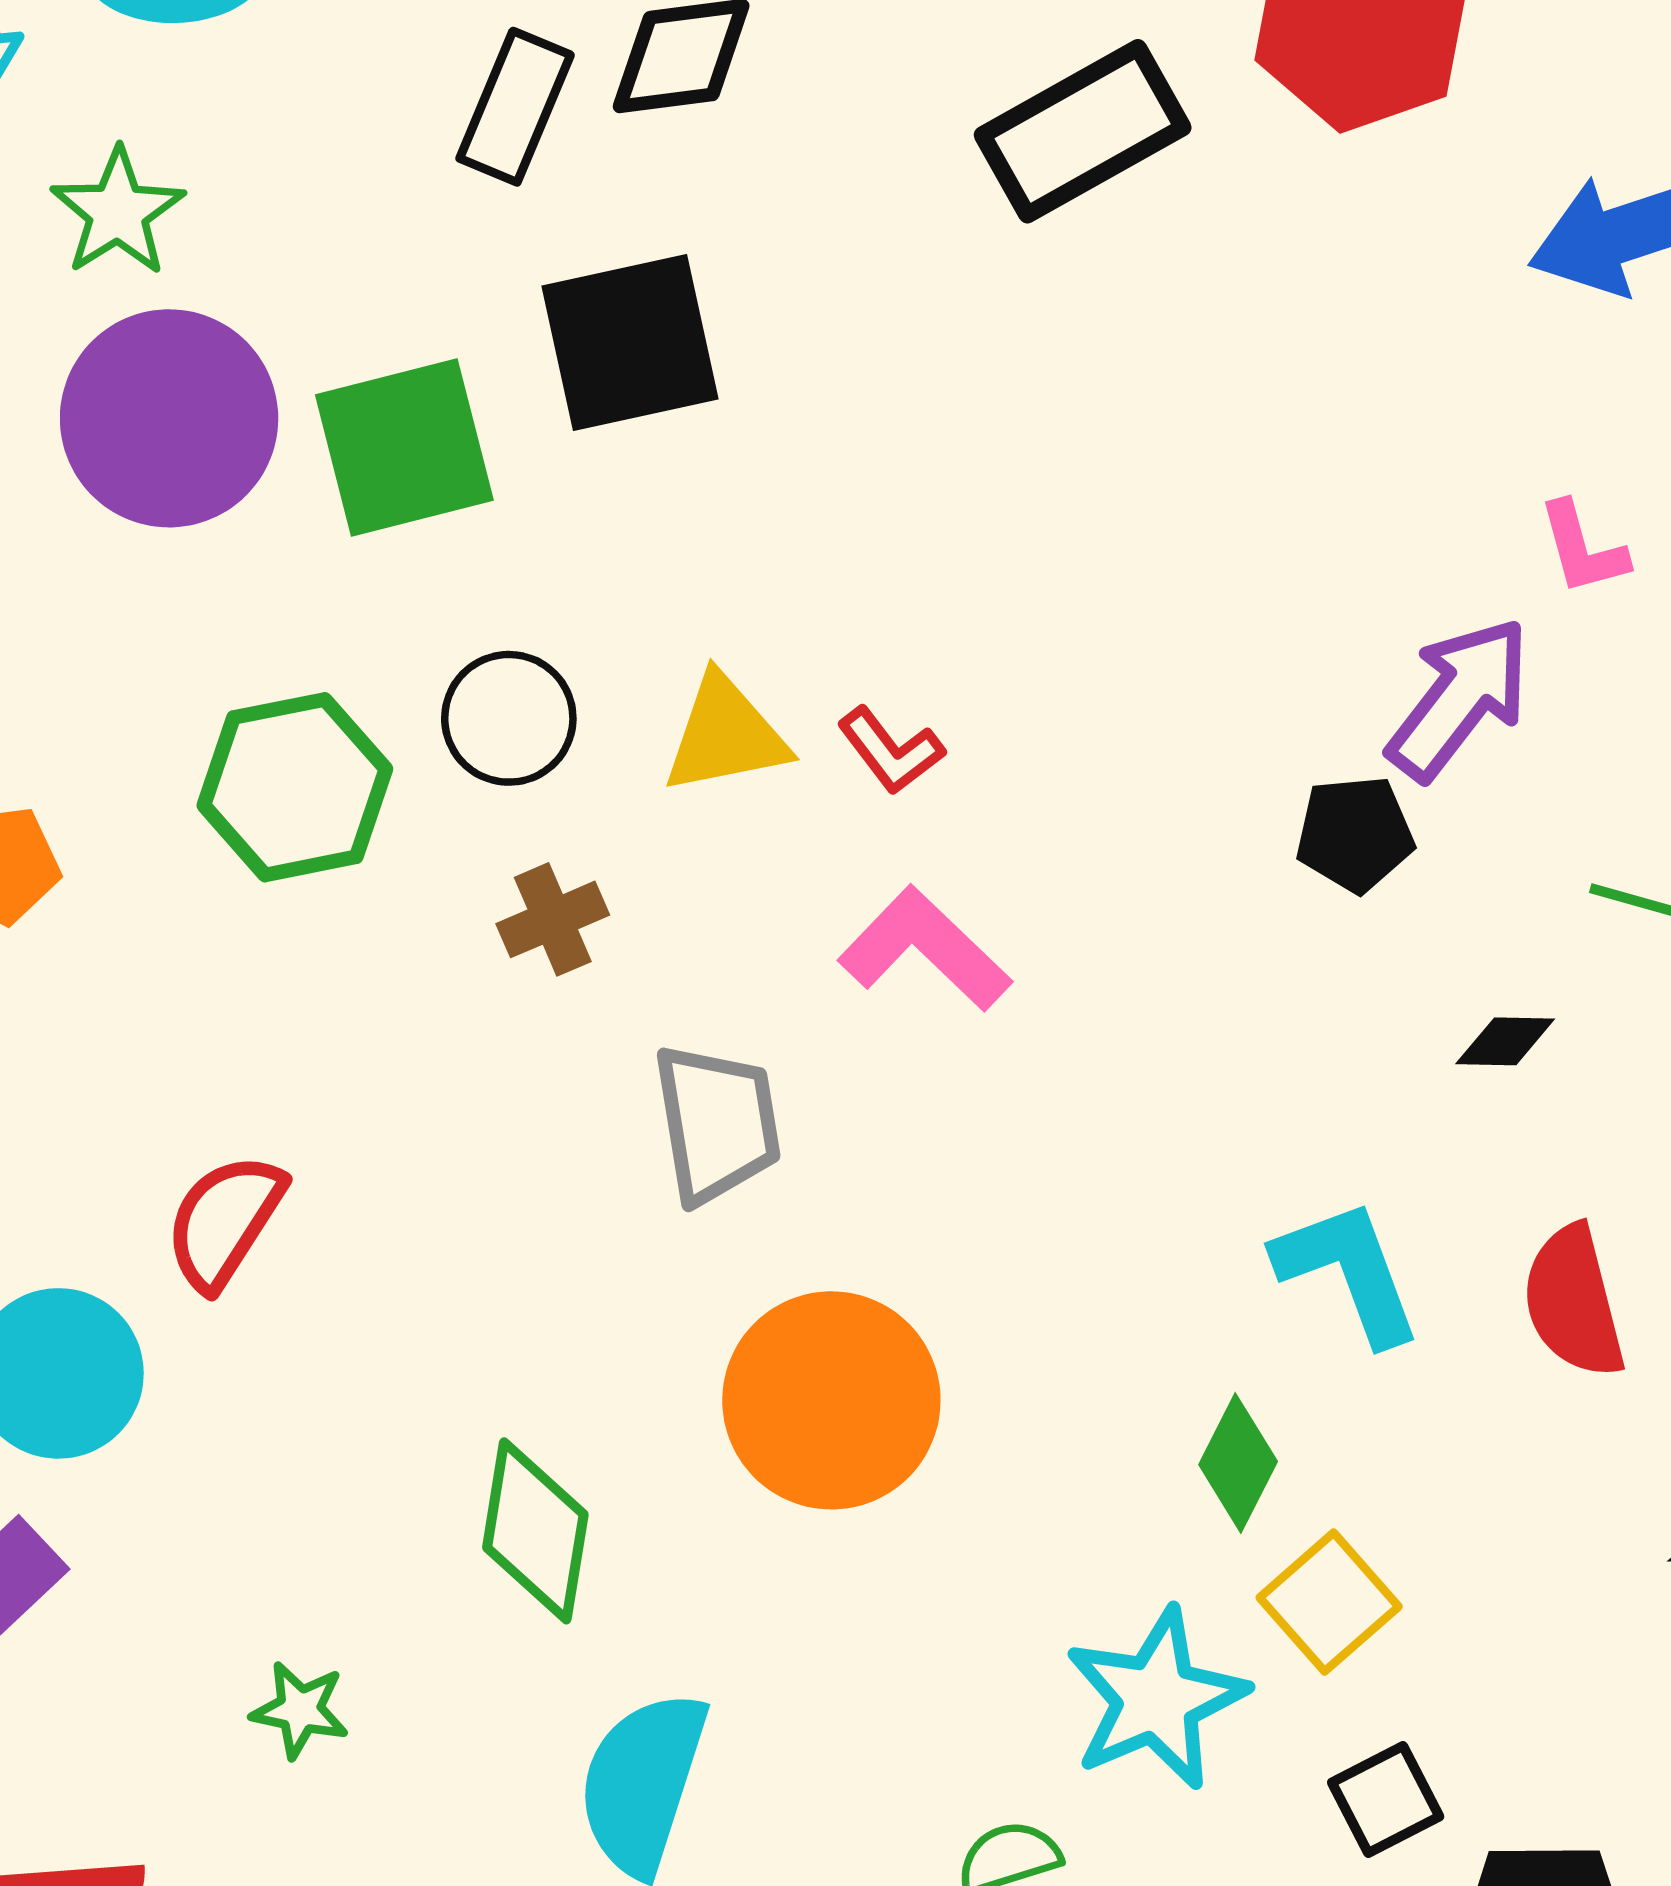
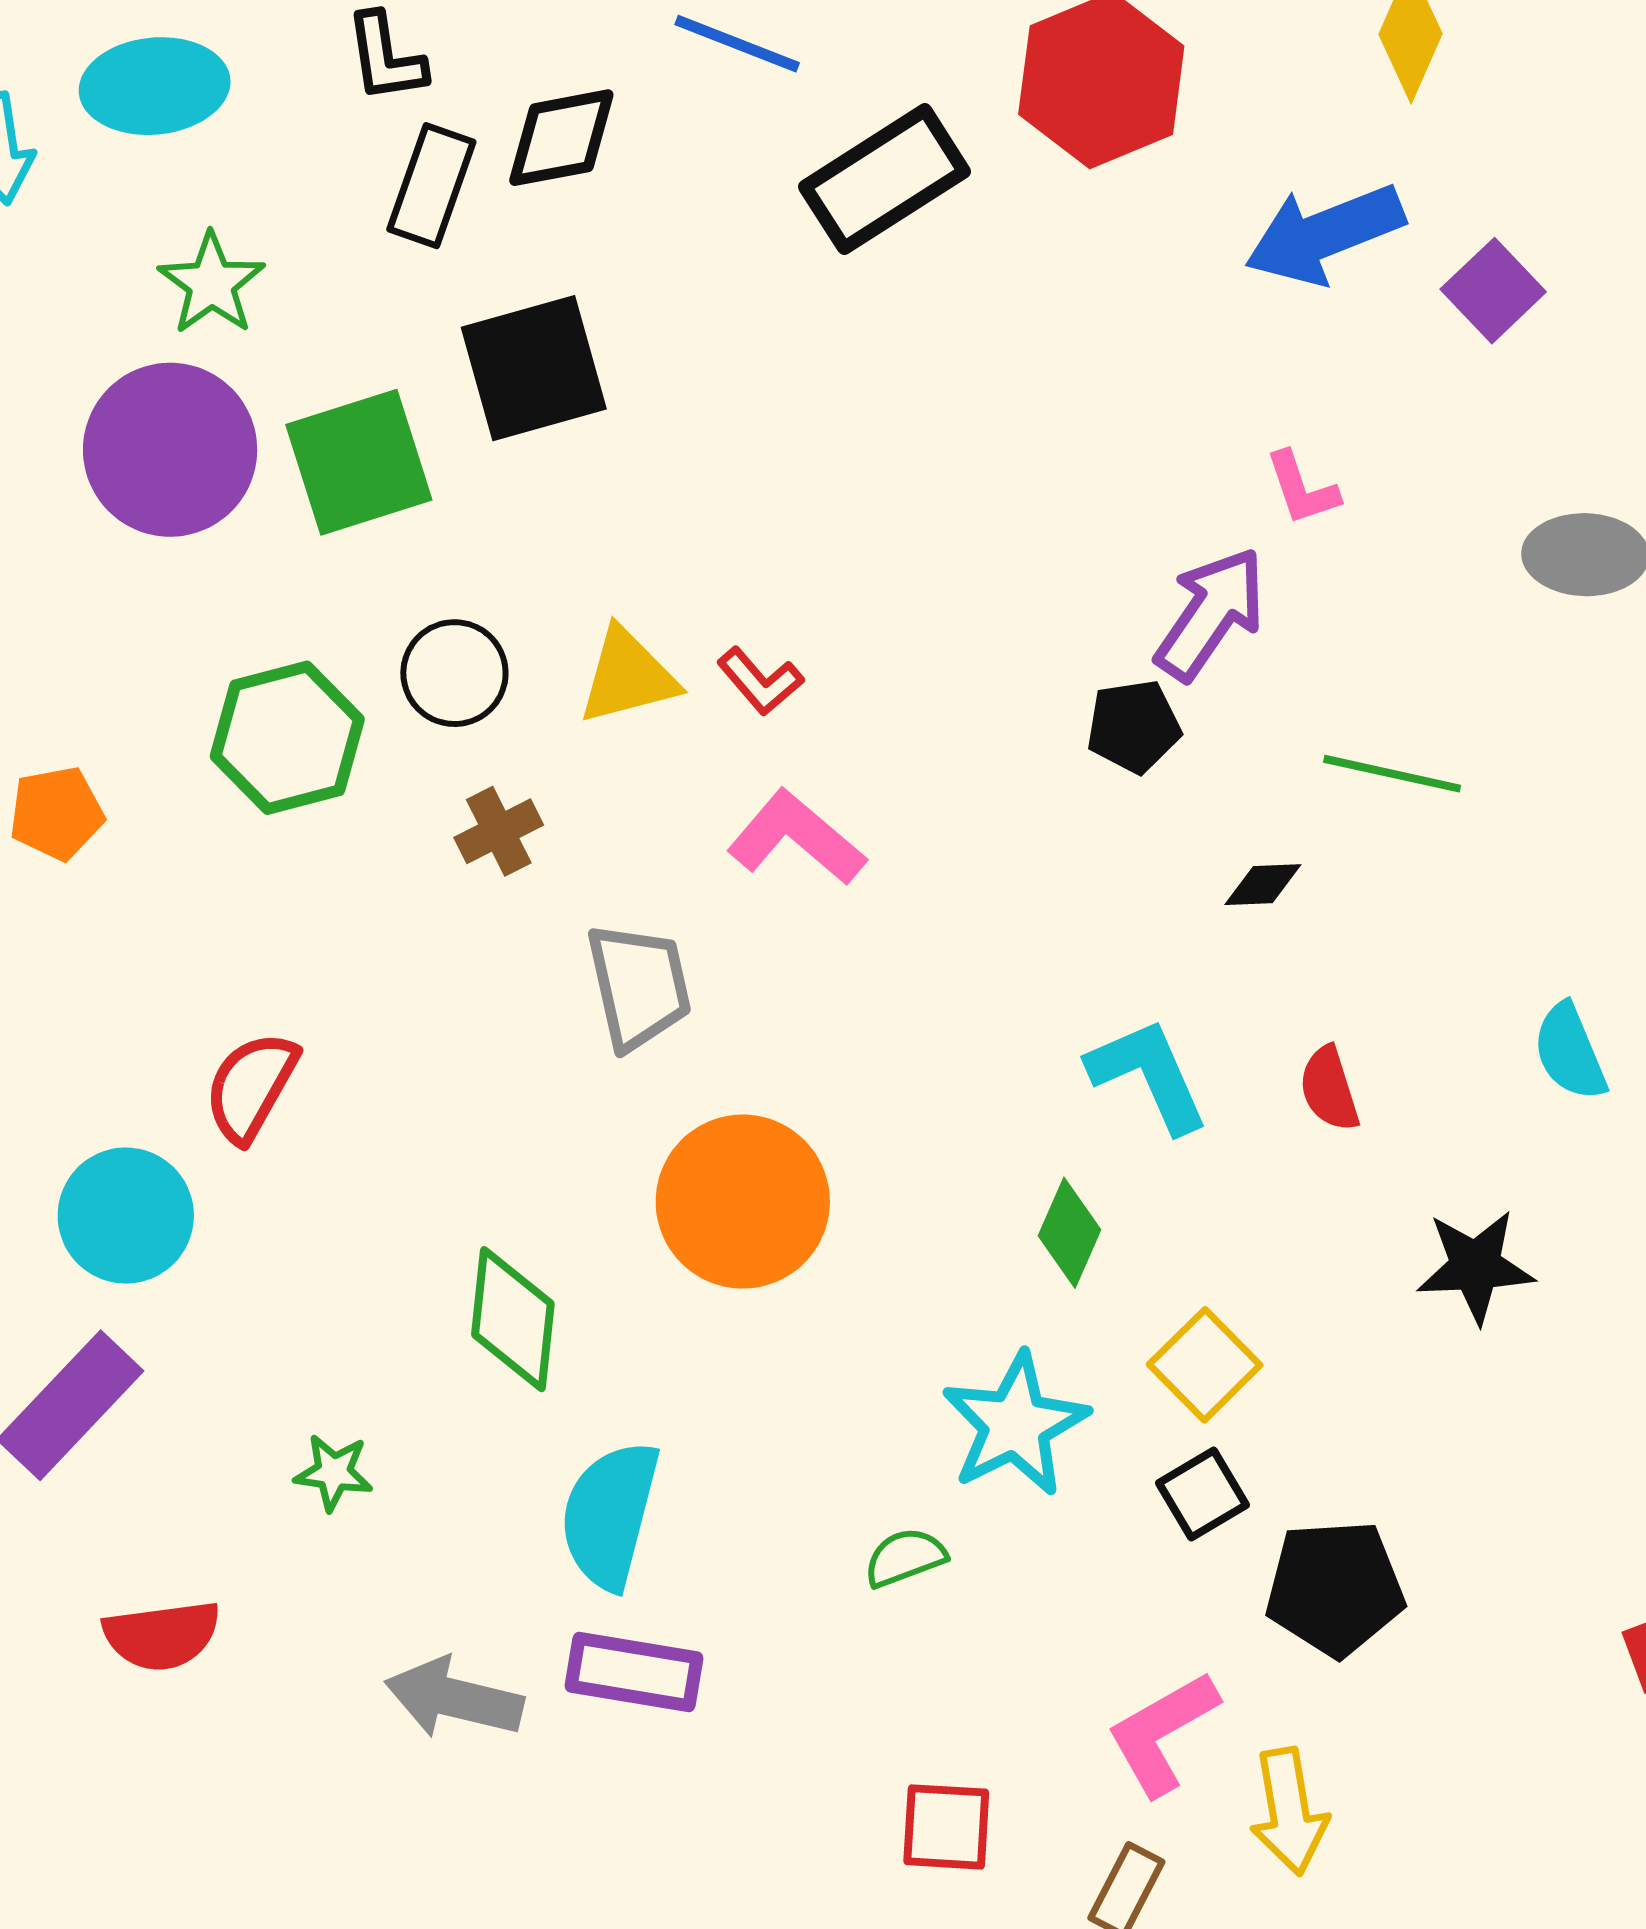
green star: (118, 212) -> (212, 284), moved
red semicircle: (1573, 1302) -> (1329, 1089), size x0.7
yellow square: (1329, 1602) -> (1205, 1365), moved

